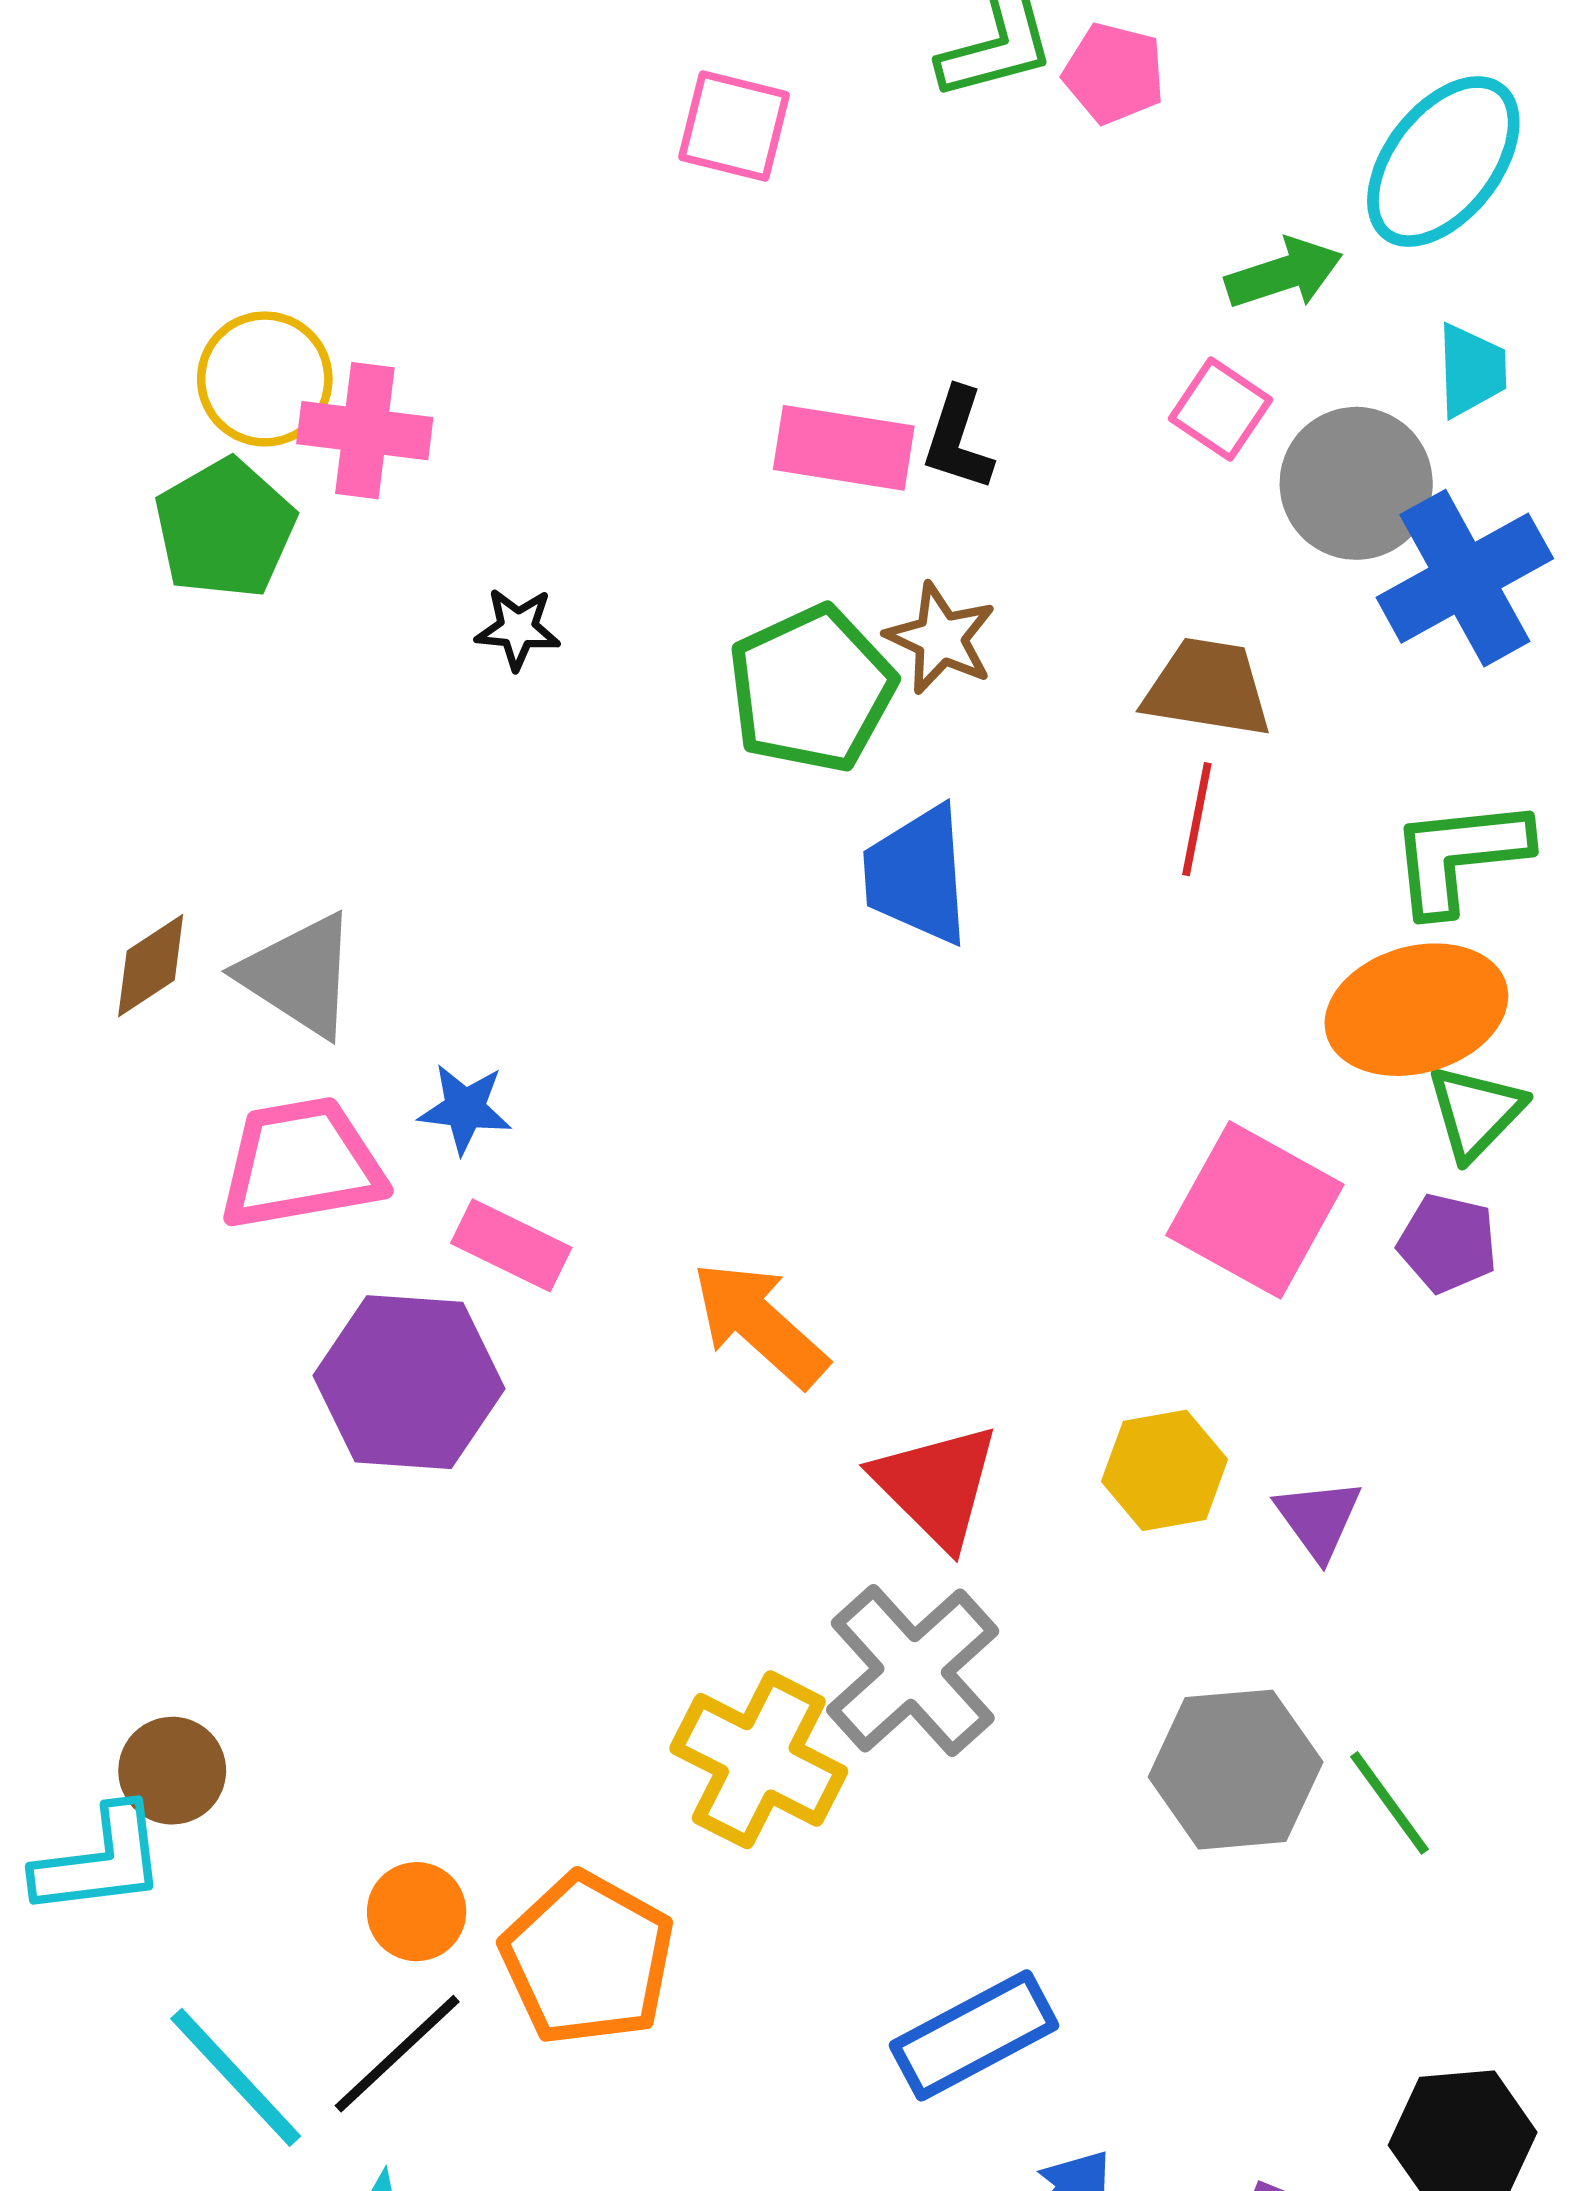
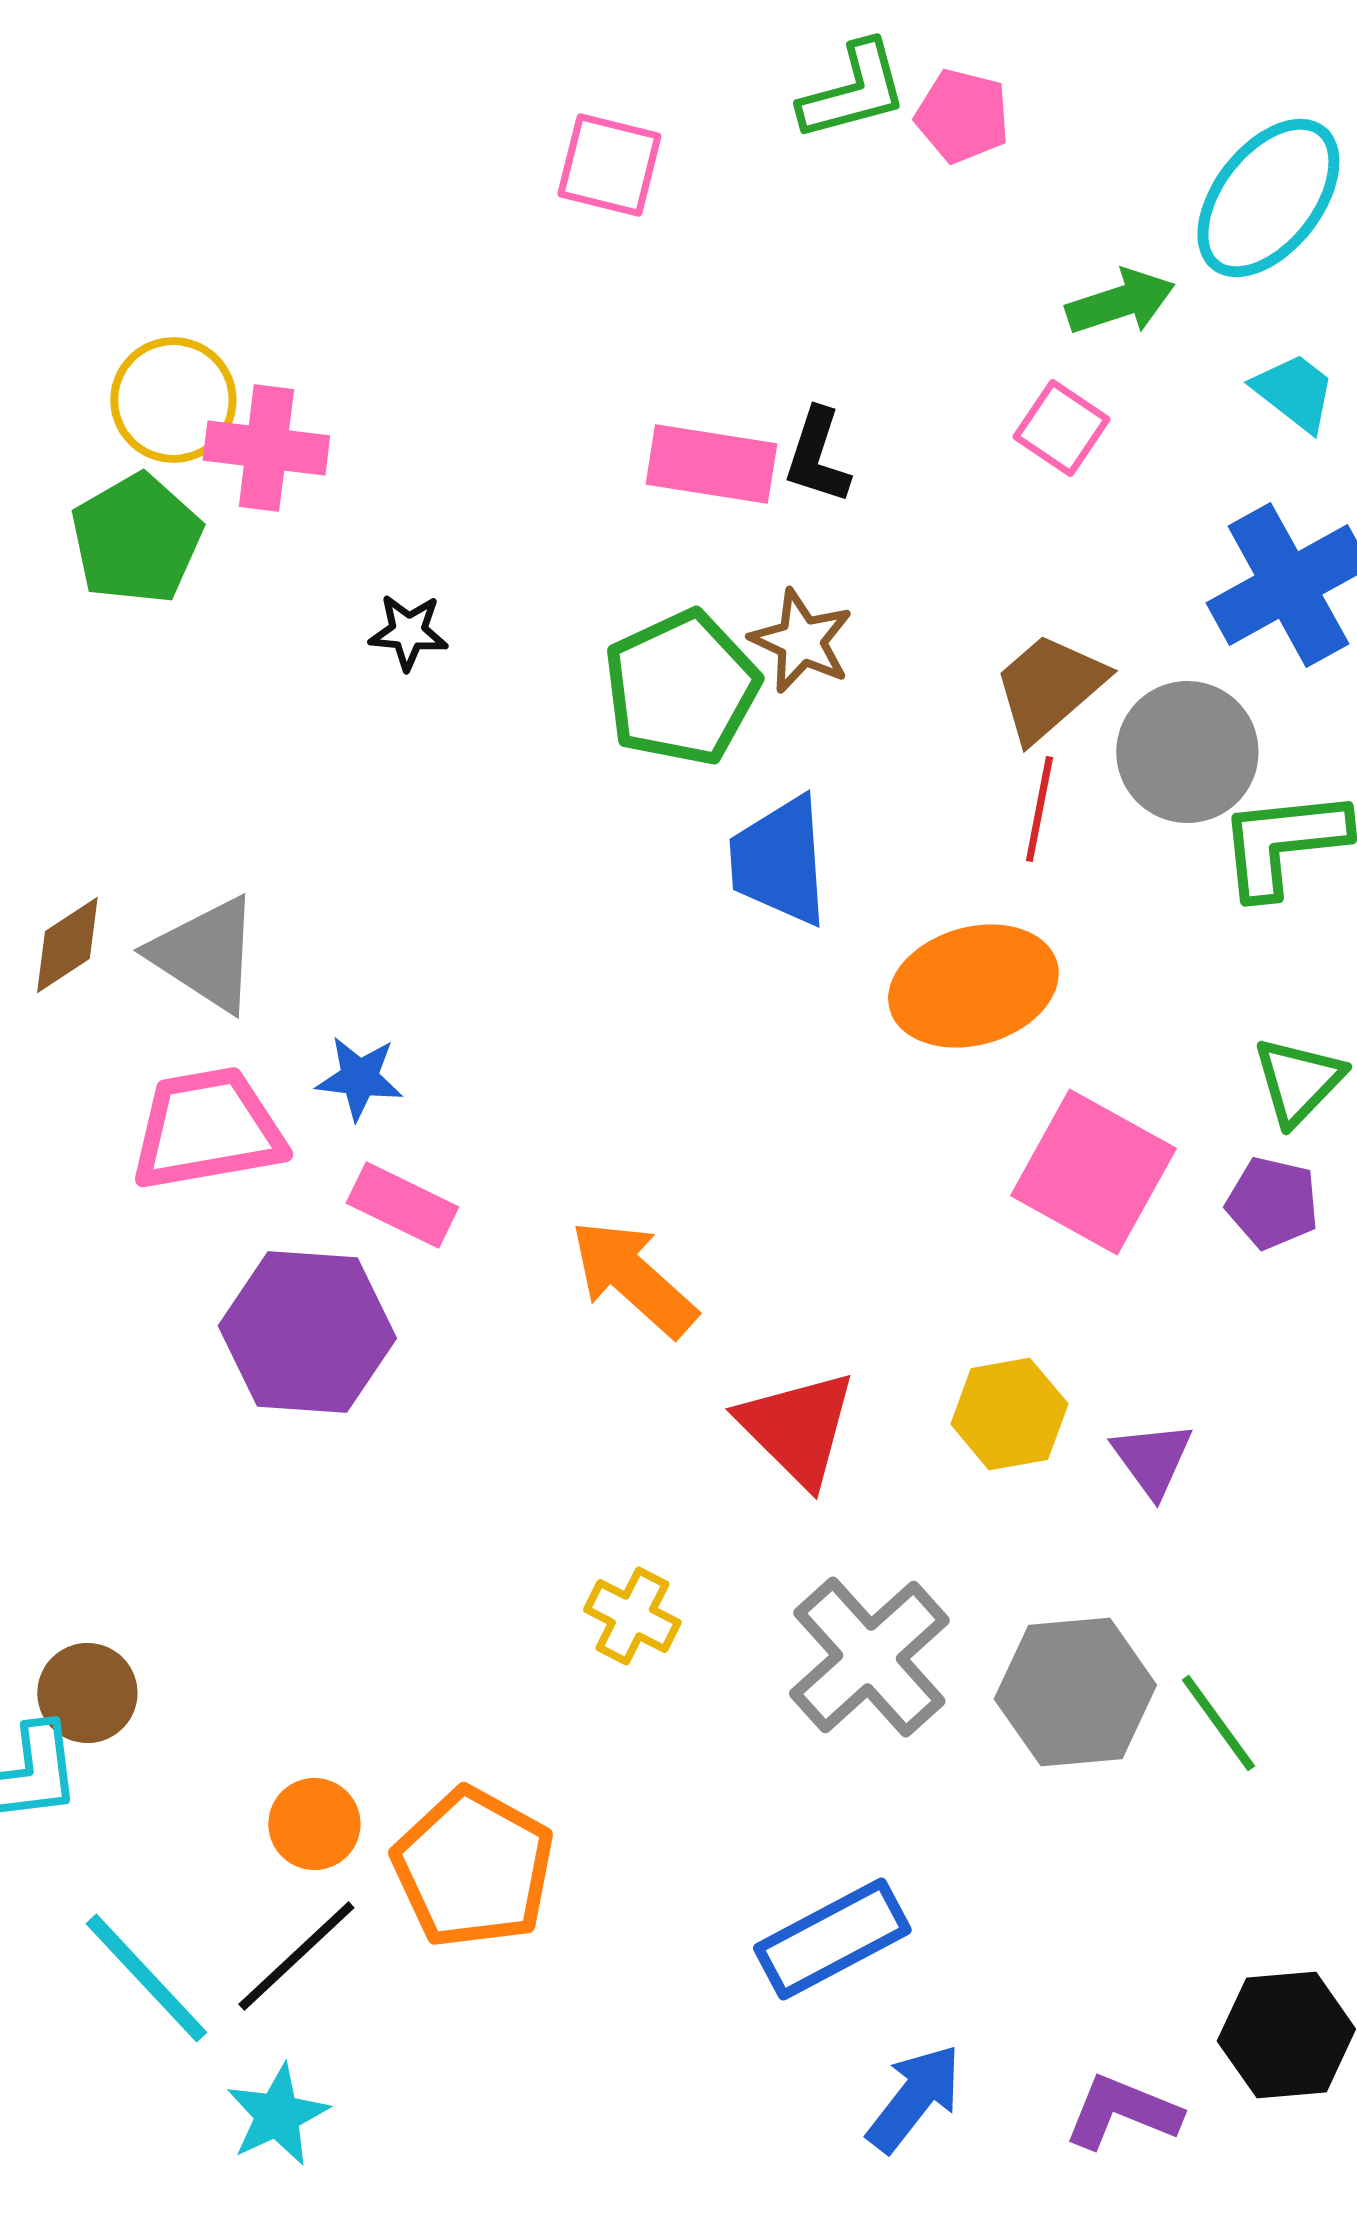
cyan trapezoid: (1471, 370) -> (1294, 392), turned -50
gray circle: (1356, 483) -> (1187, 752), moved
brown trapezoid: (1208, 688) -> (1049, 687), turned -50
orange ellipse: (1416, 1010) -> (973, 986), moved
gray cross: (913, 1671) -> (869, 1657), moved
yellow cross: (759, 1760) -> (632, 1616), moved, size x0.6

